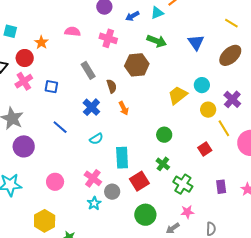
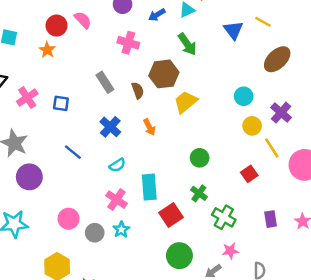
yellow line: (231, 23) -> (263, 22), moved
pink semicircle: (72, 32) -> (83, 20), moved, turned 42
green arrow: (157, 41) -> (187, 44), turned 36
blue triangle: (196, 42) -> (233, 30), moved
red circle: (25, 58) -> (57, 26), moved
brown semicircle: (112, 86) -> (138, 91), moved
yellow trapezoid: (178, 95) -> (186, 102), moved
pink cross: (93, 178) -> (116, 200), moved
gray circle: (112, 192) -> (95, 233), moved
cyan star: (94, 203) -> (121, 230), moved

